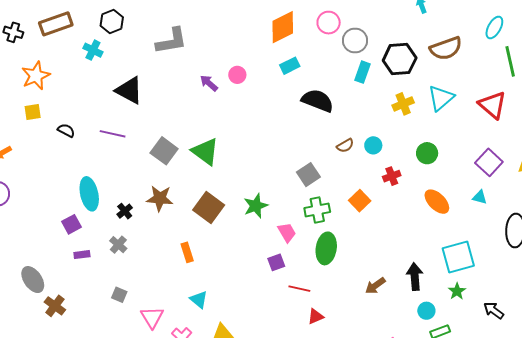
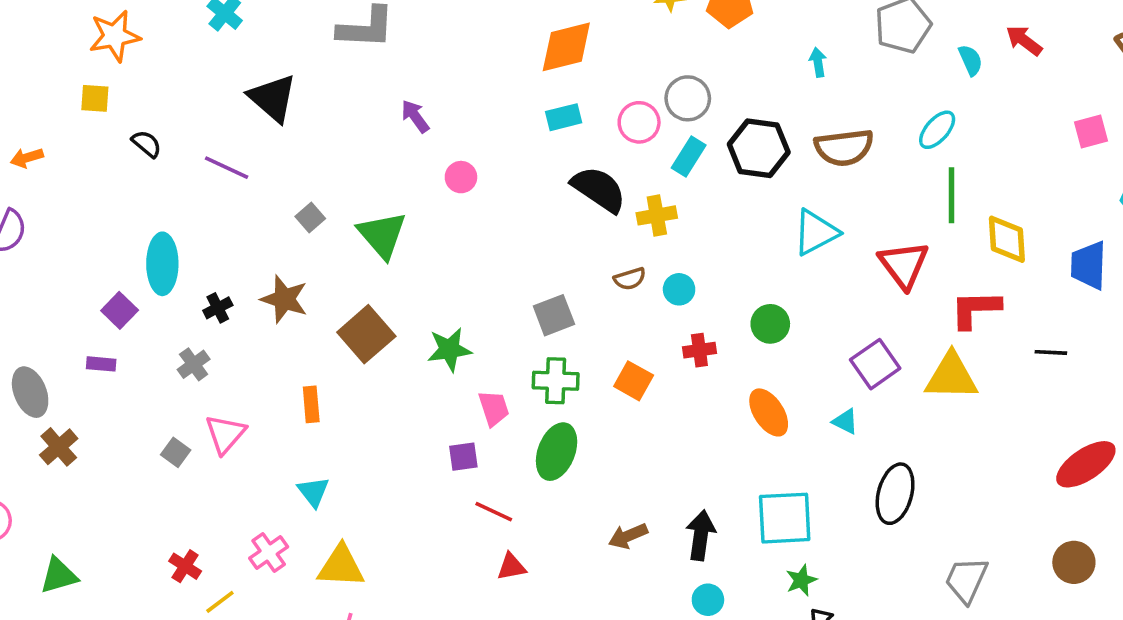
pink circle: (329, 23) -> (639, 122), moved
pink circle: (237, 75) -> (461, 177), moved
yellow cross: (403, 104) -> (657, 215), moved
gray square: (164, 151) -> (310, 218), size x0.6
orange square: (360, 201) -> (634, 381), turned -30
purple square: (72, 224) -> (120, 310), turned -30
purple rectangle: (82, 255) -> (101, 364), moved
green star: (457, 291) -> (801, 580), moved
pink triangle: (152, 317) -> (225, 434), moved

